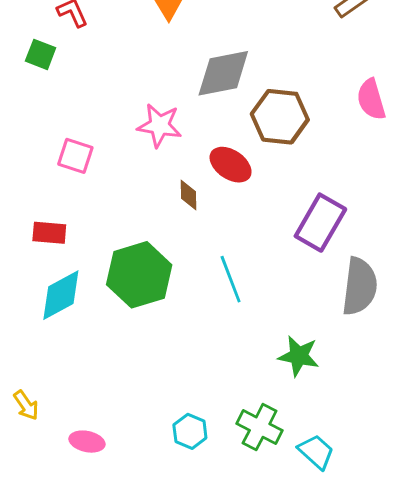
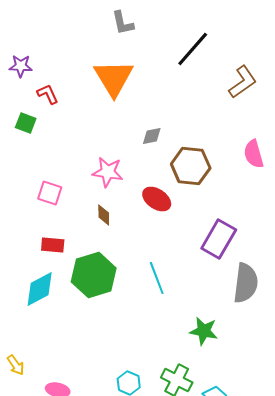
gray diamond: (223, 73) -> (152, 136), size x0.5
brown diamond: (188, 195) -> (104, 215), moved
red rectangle: (49, 233) -> (53, 245), moved

